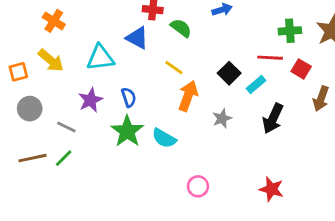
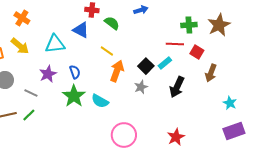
black square: (229, 73) -> (146, 66), moved
pink circle: (198, 186) -> (124, 135), size x1.6
red star: (271, 189) -> (176, 137), turned 30

